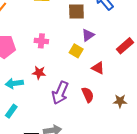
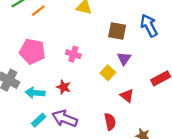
purple triangle: (88, 35) -> (124, 59), turned -32
purple arrow: (60, 93) -> (65, 119), moved, turned 75
cyan rectangle: (11, 111) -> (39, 120), moved

